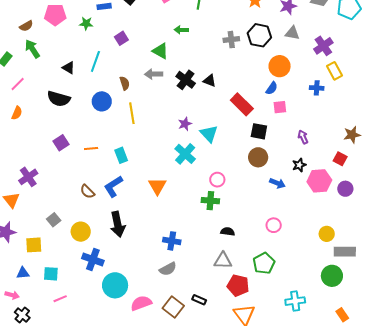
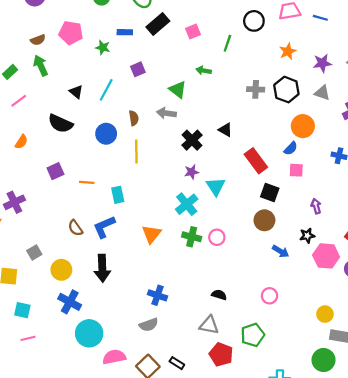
black cross: (186, 80) -> (192, 140), moved
orange semicircle: (17, 113) -> (21, 142), moved
green cross: (210, 201) -> (192, 237), moved

